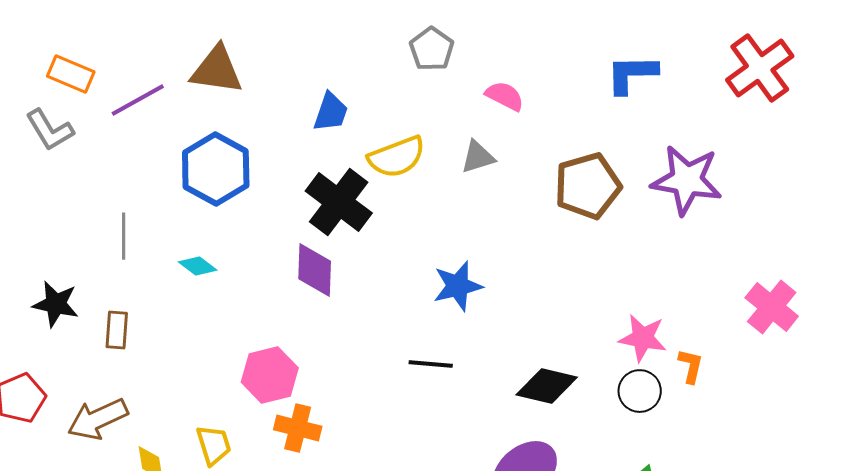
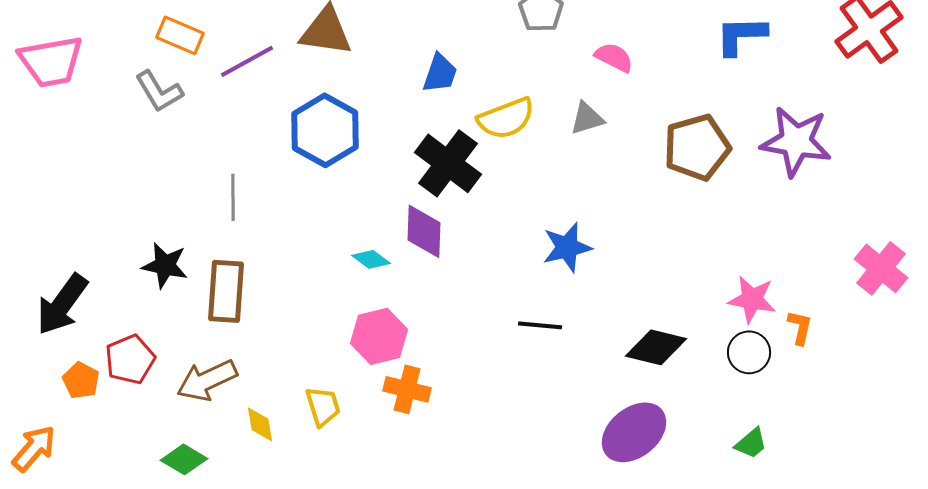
cyan diamond: (198, 266) -> (371, 259), moved
brown rectangle: (117, 330) -> (226, 291), size x1.6

